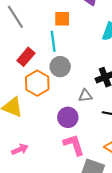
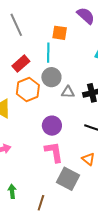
gray triangle: (85, 96) -> (68, 92), moved

